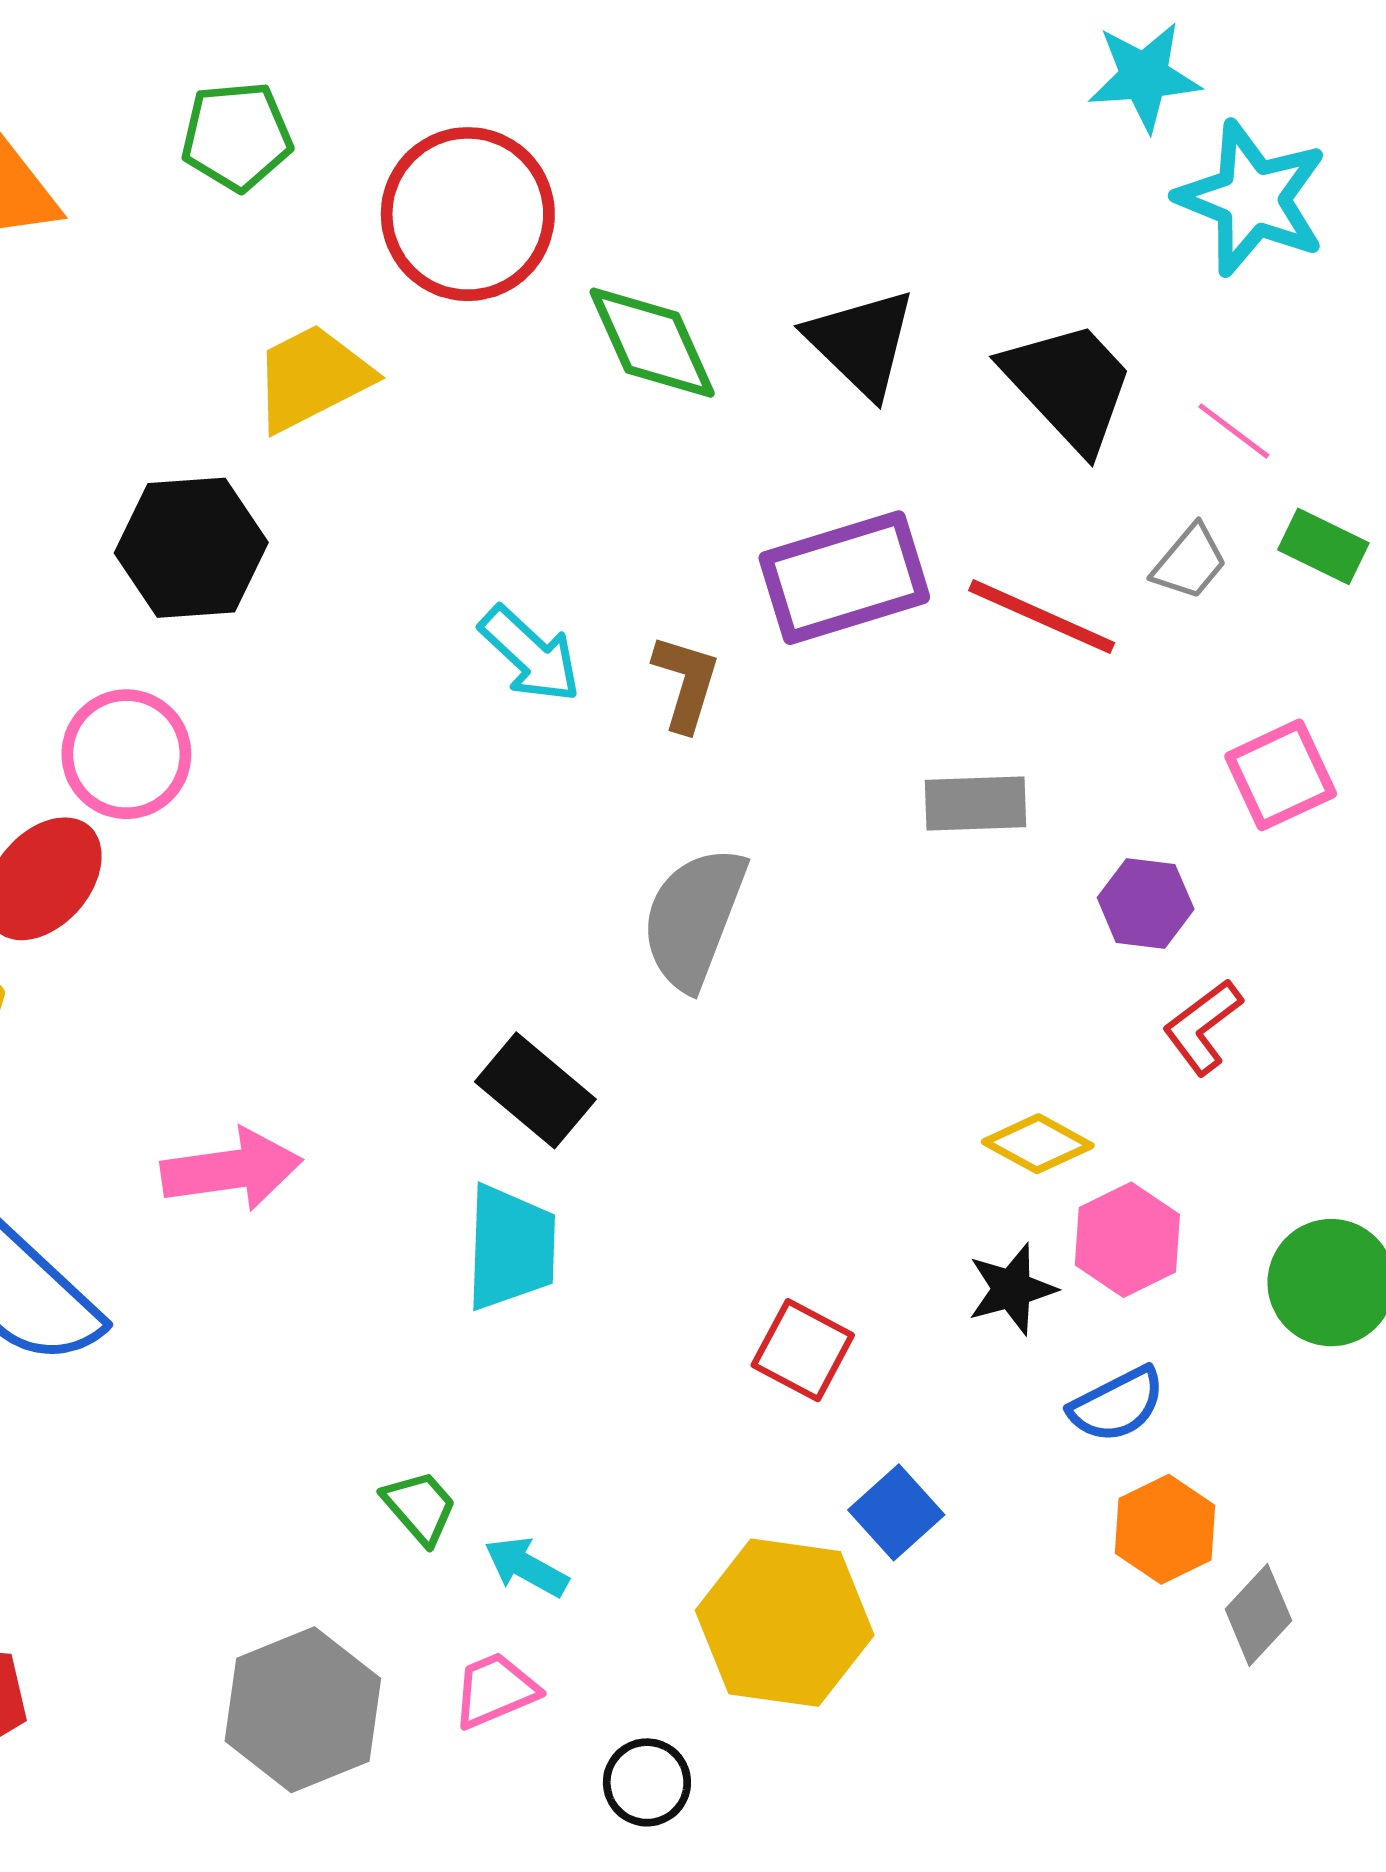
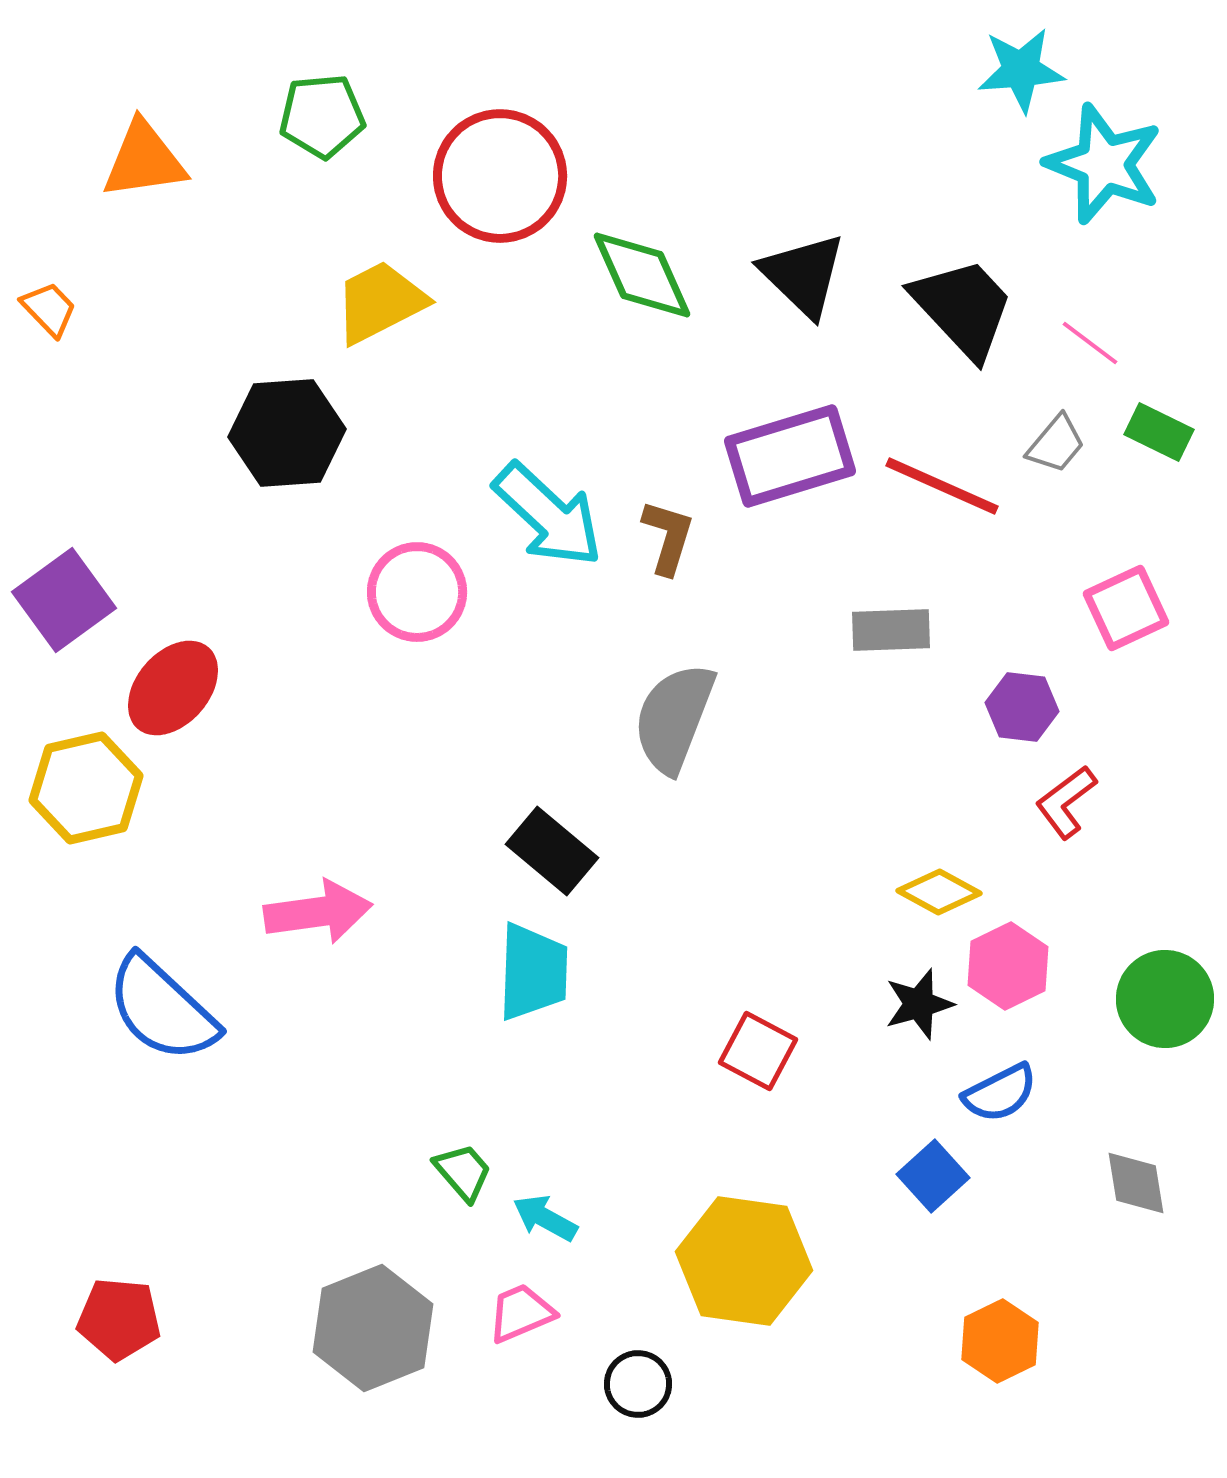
cyan arrow: (530, 654) -> (548, 515), size x1.4
pink circle: (126, 754) -> (417, 592), moved
blue square: (896, 1512) -> (933, 1176), moved
orange hexagon: (1165, 1529) -> (1000, 1341), moved
gray diamond: (1258, 1615) -> (1136, 1183), moved, turned -52

